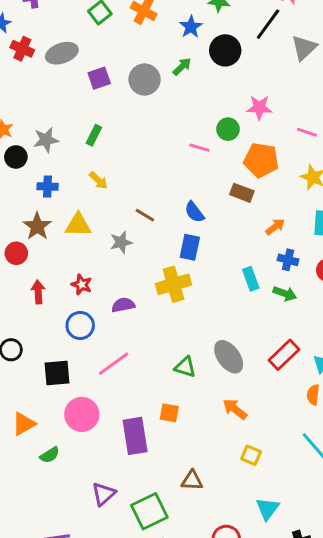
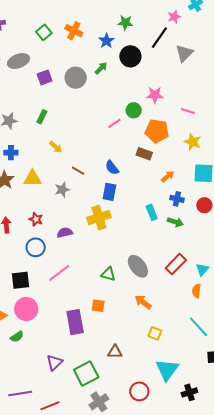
pink line: (199, 148) -> (114, 123), turned -48
yellow arrow: (98, 180) -> (56, 147), moved
pink circle: (82, 414) -> (26, 309), moved
cyan triangle: (268, 509) -> (167, 370), size x1.4

